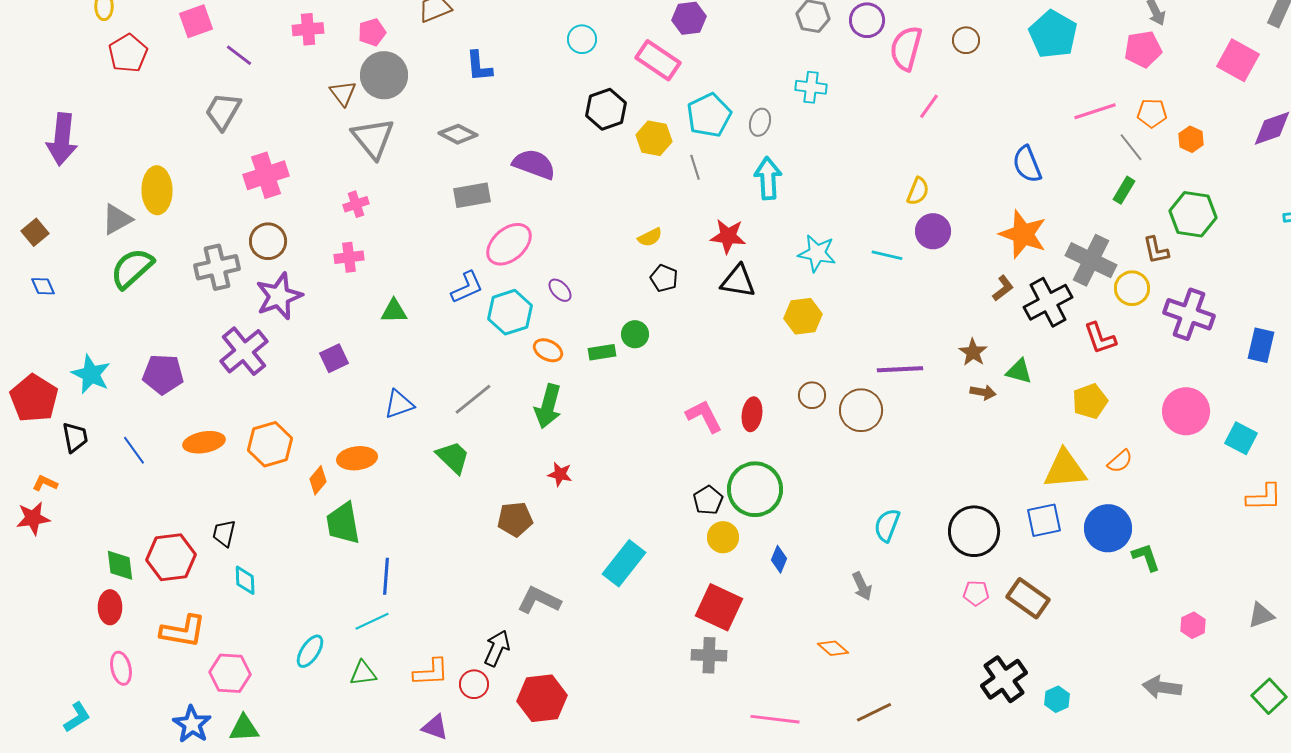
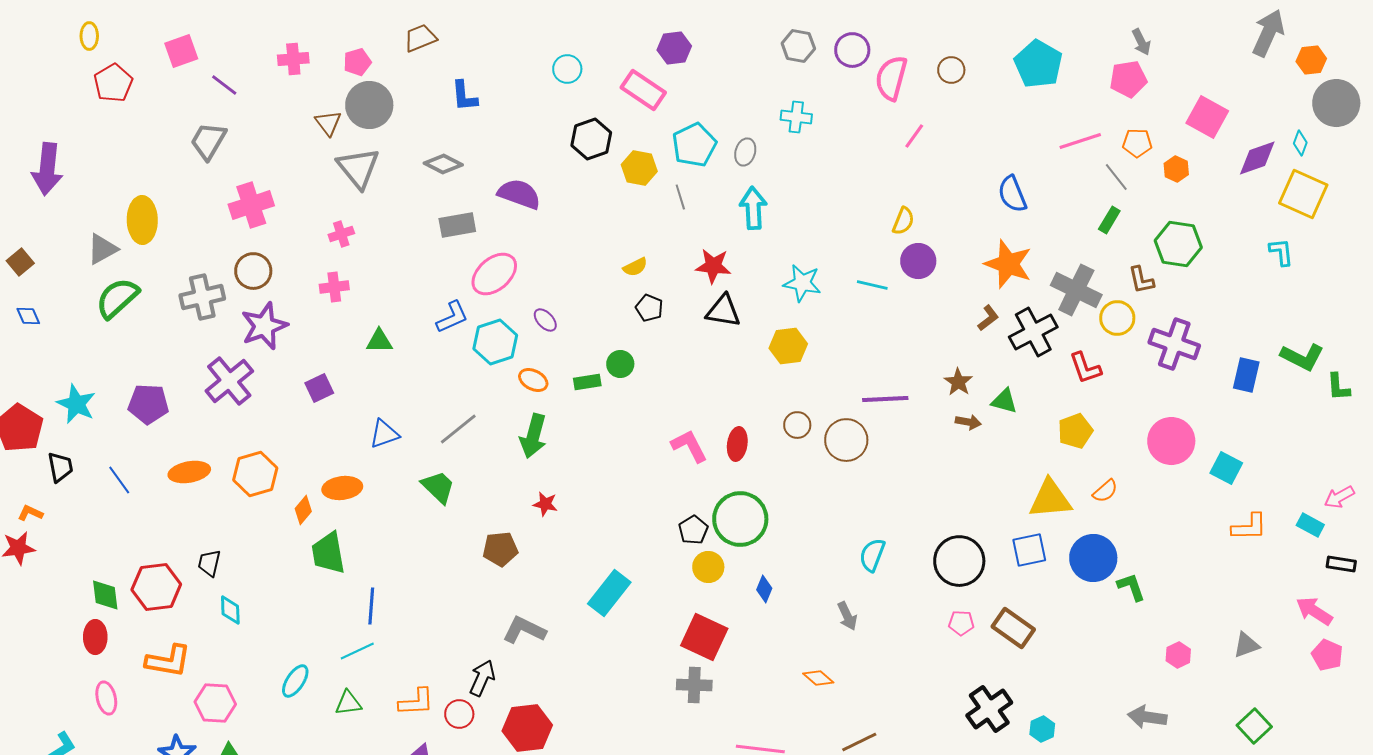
pink square: (1238, 60) -> (1207, 117), moved

